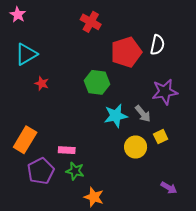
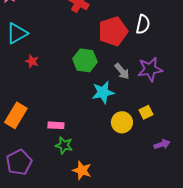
gray arrow: (143, 114) -> (122, 71), moved
purple pentagon: (41, 171) -> (19, 162), moved
purple arrow: (169, 188) -> (162, 144), moved, turned -49

